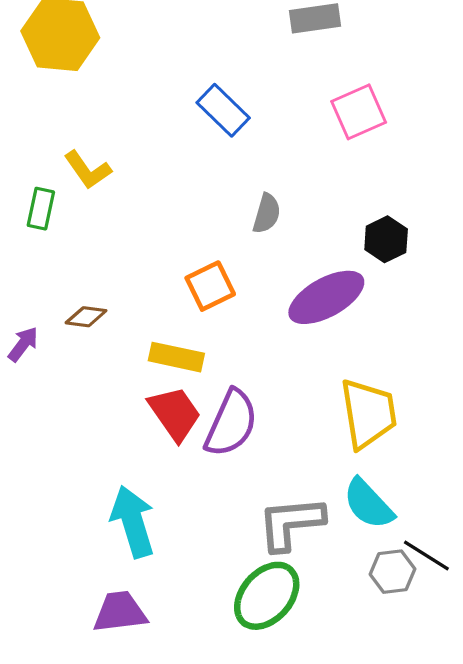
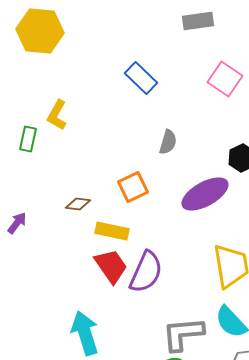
pink square: (359, 112) -> (225, 79), turned -32
yellow L-shape: (88, 170) -> (57, 115), turned 64
brown diamond: (86, 317) -> (78, 204), moved

